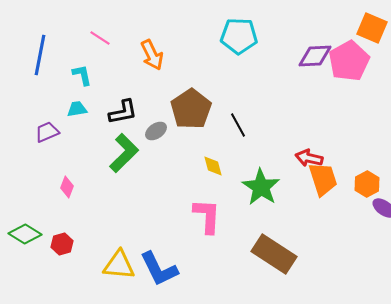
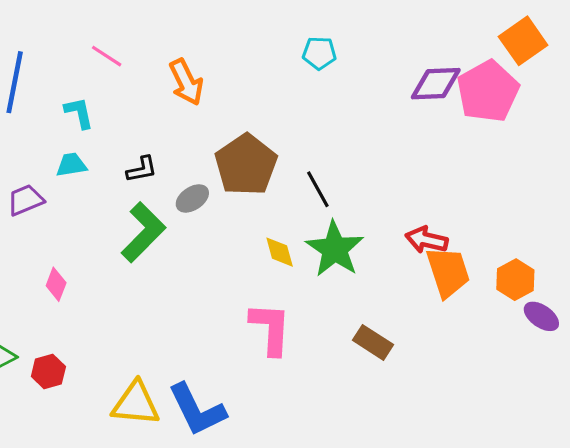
orange square: (372, 28) -> (523, 41), turned 32
cyan pentagon: (239, 36) -> (319, 53), size x0.6
black L-shape: (123, 112) -> (142, 169), size x0.7
green star: (261, 187) -> (335, 249), moved
brown rectangle: (274, 254) -> (373, 342), moved, size x0.6

